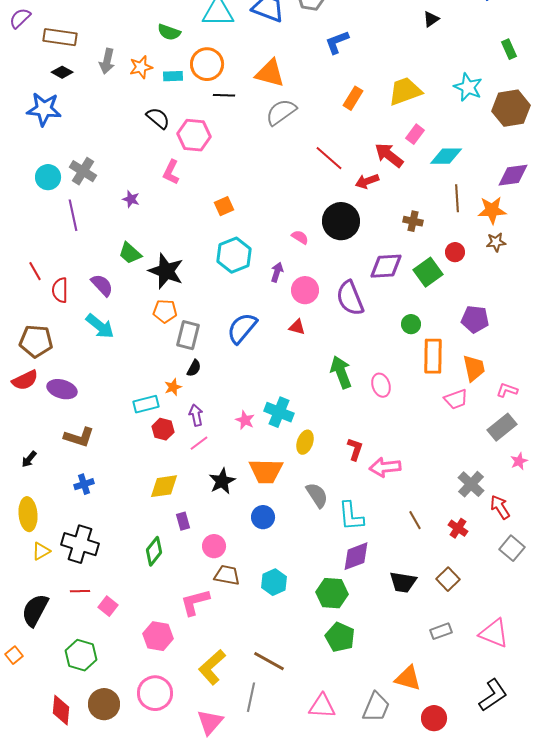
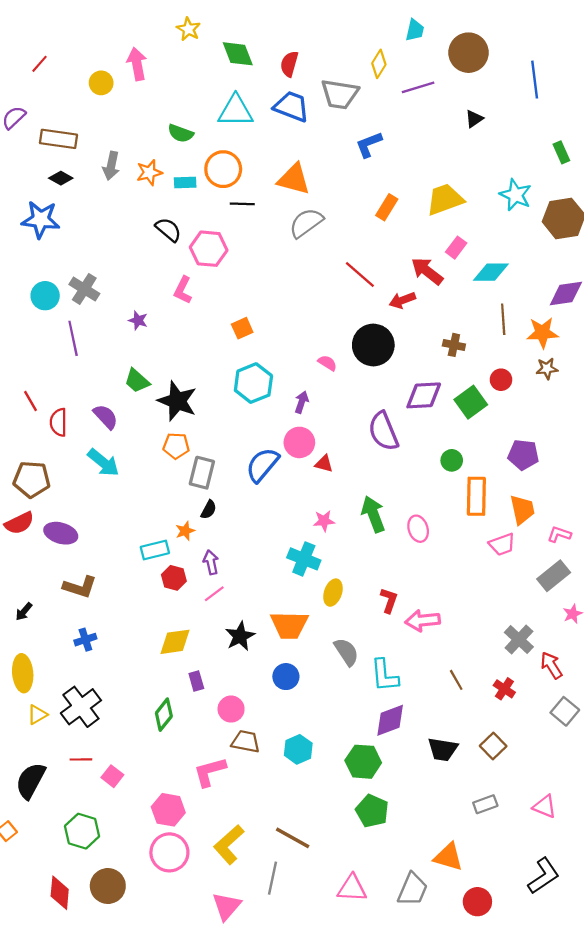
pink circle: (305, 290) -> (299, 442), moved
pink star: (245, 420) -> (324, 521), moved, turned -30
black cross: (80, 544) -> (81, 707), turned 36
pink triangle: (494, 633) -> (545, 806), size x0.7
pink circle: (155, 693) -> (169, 852), moved

